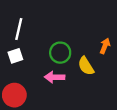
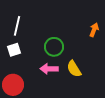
orange arrow: (105, 46) -> (94, 30), moved
yellow semicircle: (86, 66) -> (74, 69), moved

